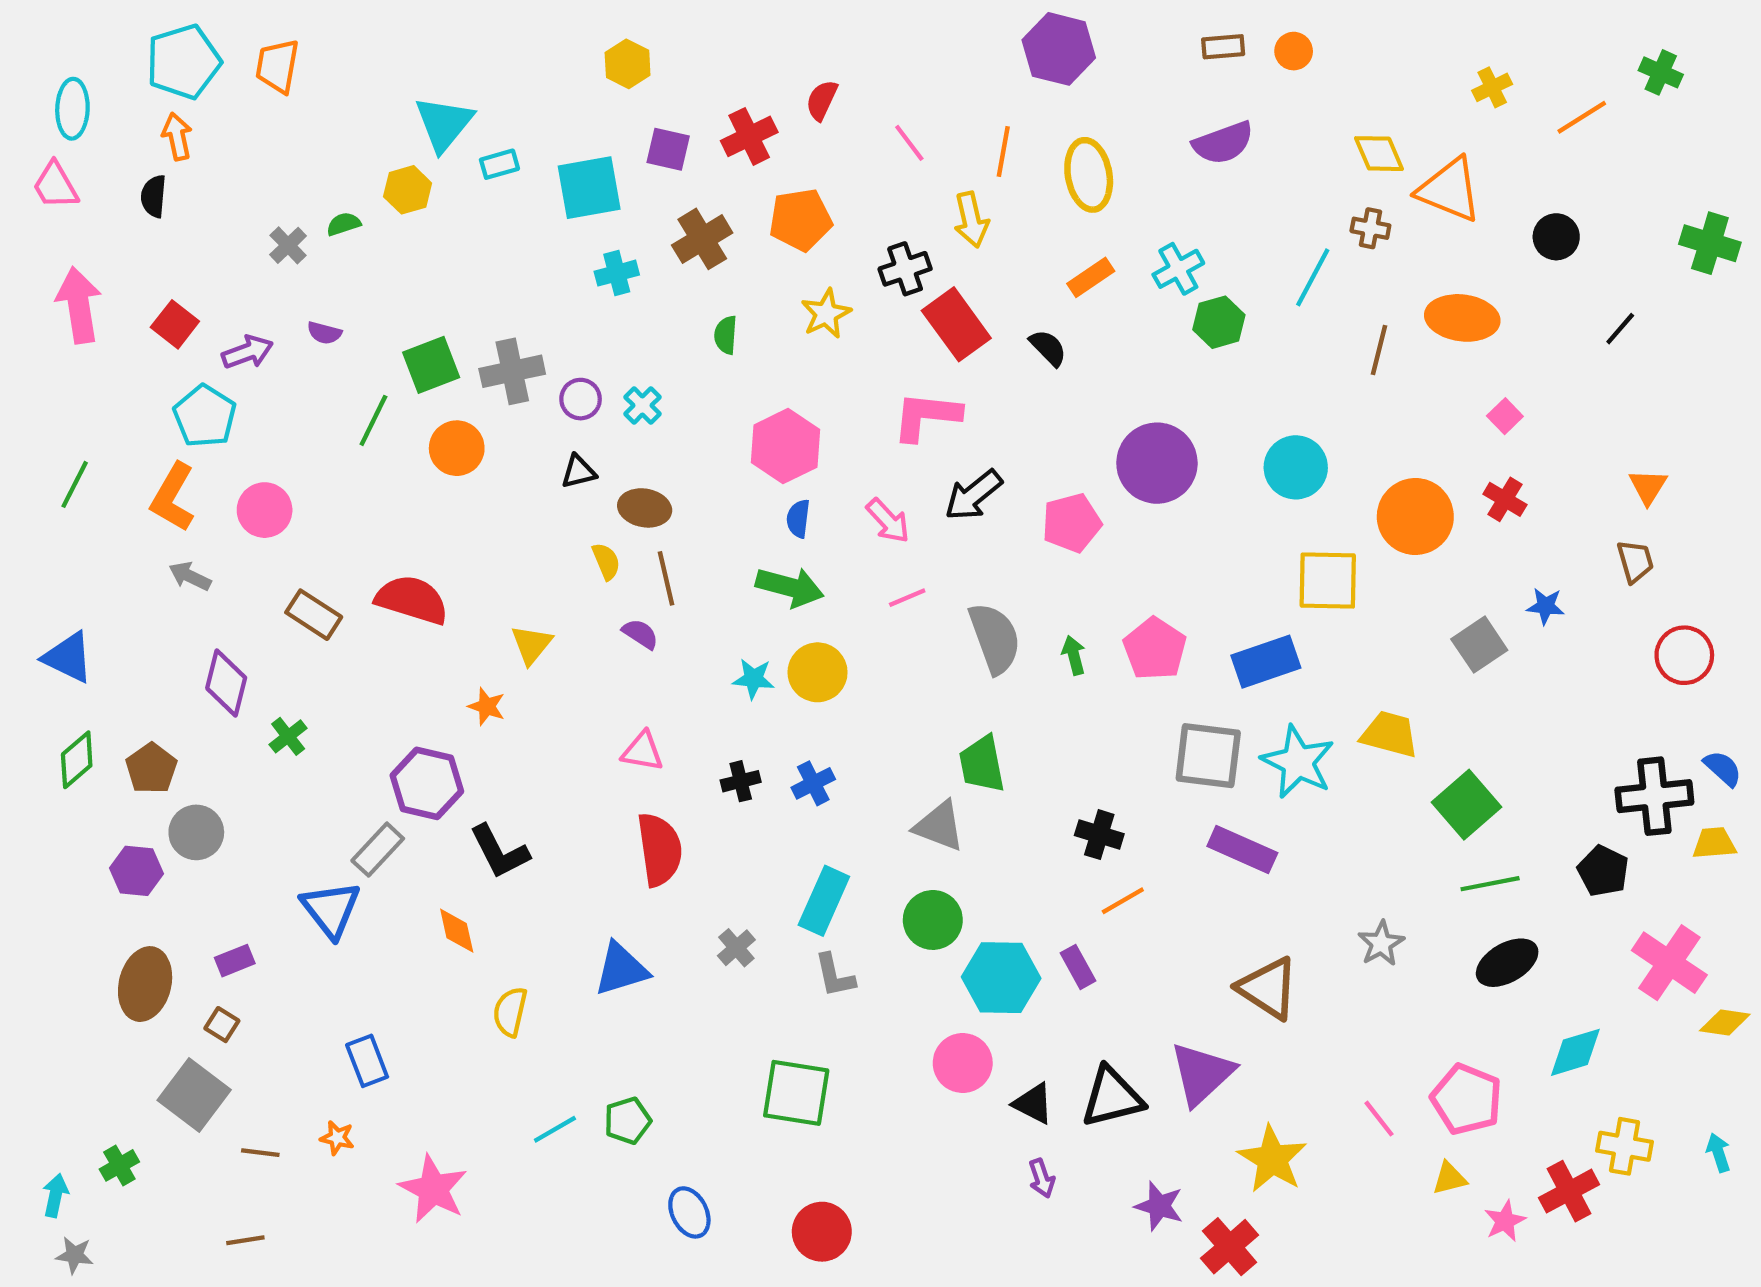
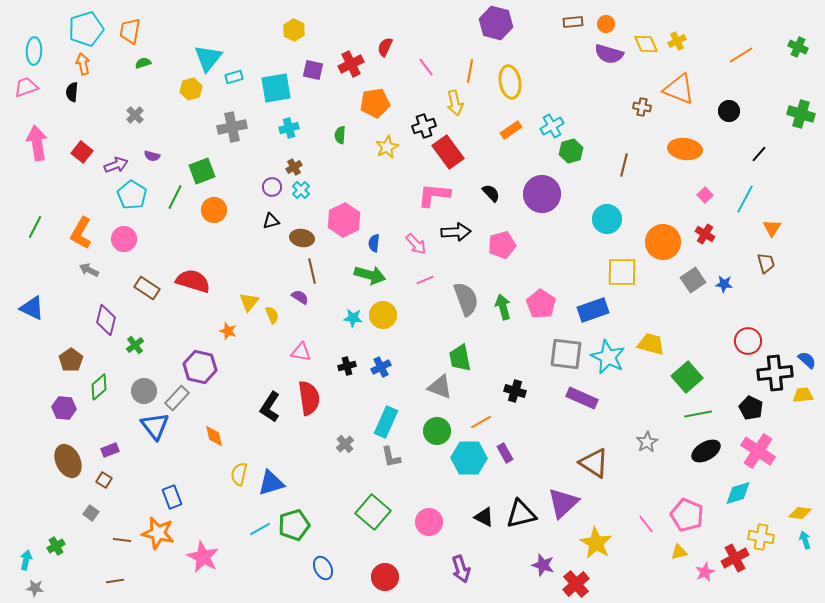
green cross: (1661, 72) -> (798, 47), moved
yellow cross: (1492, 87) -> (677, 41), moved
purple semicircle: (1223, 143) -> (609, 54), moved, turned 36
yellow diamond: (1379, 154) -> (646, 44), moved
pink trapezoid: (55, 186) -> (26, 87), turned 100
green semicircle: (344, 224) -> (143, 63), moved
brown cross: (702, 239) -> (294, 167), moved, size x0.6
cyan line: (1313, 277) -> (745, 199), moved
green semicircle: (726, 335) -> (340, 135), moved
black semicircle: (1048, 348) -> (491, 193), moved
brown line: (1379, 350) -> (624, 165), moved
gray cross: (512, 371) -> (232, 127), moved
cyan pentagon: (205, 416) -> (132, 195), moved
pink hexagon: (785, 446) -> (344, 220), moved
purple circle: (1157, 463) -> (542, 194), moved
black arrow: (973, 495) -> (456, 232), turned -144
yellow semicircle: (606, 561) -> (272, 315), moved
gray square: (1479, 645) -> (693, 280), moved
green arrow: (1074, 655) -> (503, 307), size x1.4
red circle: (1684, 655) -> (748, 341), moved
green diamond: (77, 760) -> (99, 387), moved
gray circle: (196, 832) -> (144, 391), moved
black L-shape: (499, 852) -> (270, 407), moved, turned 60
orange line: (1123, 901) -> (481, 422), moved
pink cross: (1669, 963) -> (758, 451), moved
blue triangle: (621, 969) -> (271, 483), moved
brown ellipse: (145, 984) -> (68, 461), turned -40
yellow diamond: (1725, 1022) -> (800, 513), moved
pink circle: (963, 1063) -> (429, 522), moved
green square: (796, 1093) -> (373, 512), turned 32
gray square: (194, 1095) -> (91, 513), size x0.5
green pentagon: (628, 1121) -> (294, 525), size x1.4
orange star: (337, 1138) -> (158, 533), size x2.0
purple arrow: (1042, 1178) -> (461, 569), moved, size x1.5

